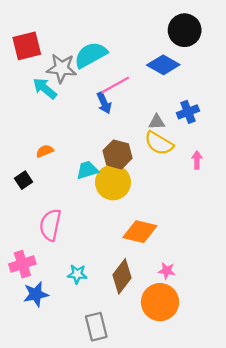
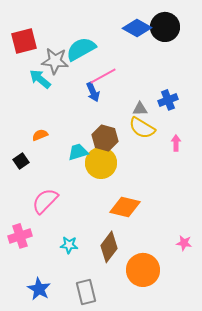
blue diamond: (163, 65) -> (137, 28), moved
pink semicircle: (50, 225) -> (45, 201), turned 32
pink star: (167, 271) -> (184, 243), moved
blue star: (36, 294) -> (39, 289), moved, turned -30

